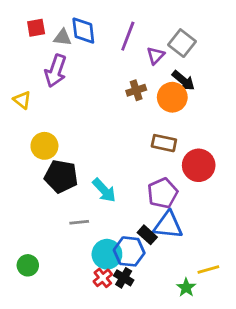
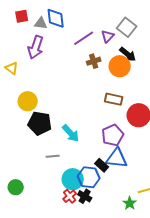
purple line: (128, 36) -> (84, 38), moved, turned 35

